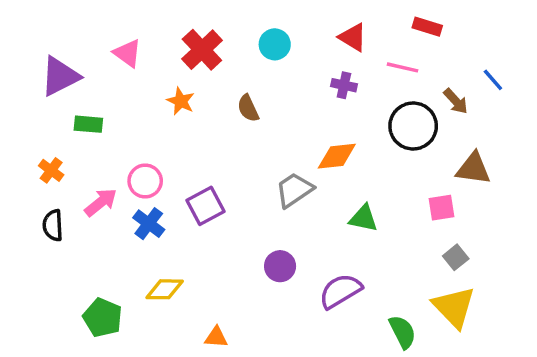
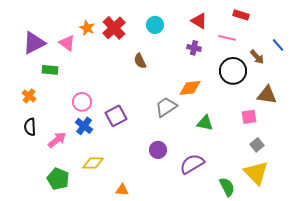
pink triangle: (127, 53) -> (67, 43), moved
orange star: (181, 101) -> (87, 28), moved
pink arrow: (101, 202) -> (57, 140), moved

